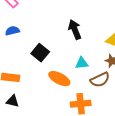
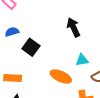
black square: (40, 53) -> (31, 47), moved

